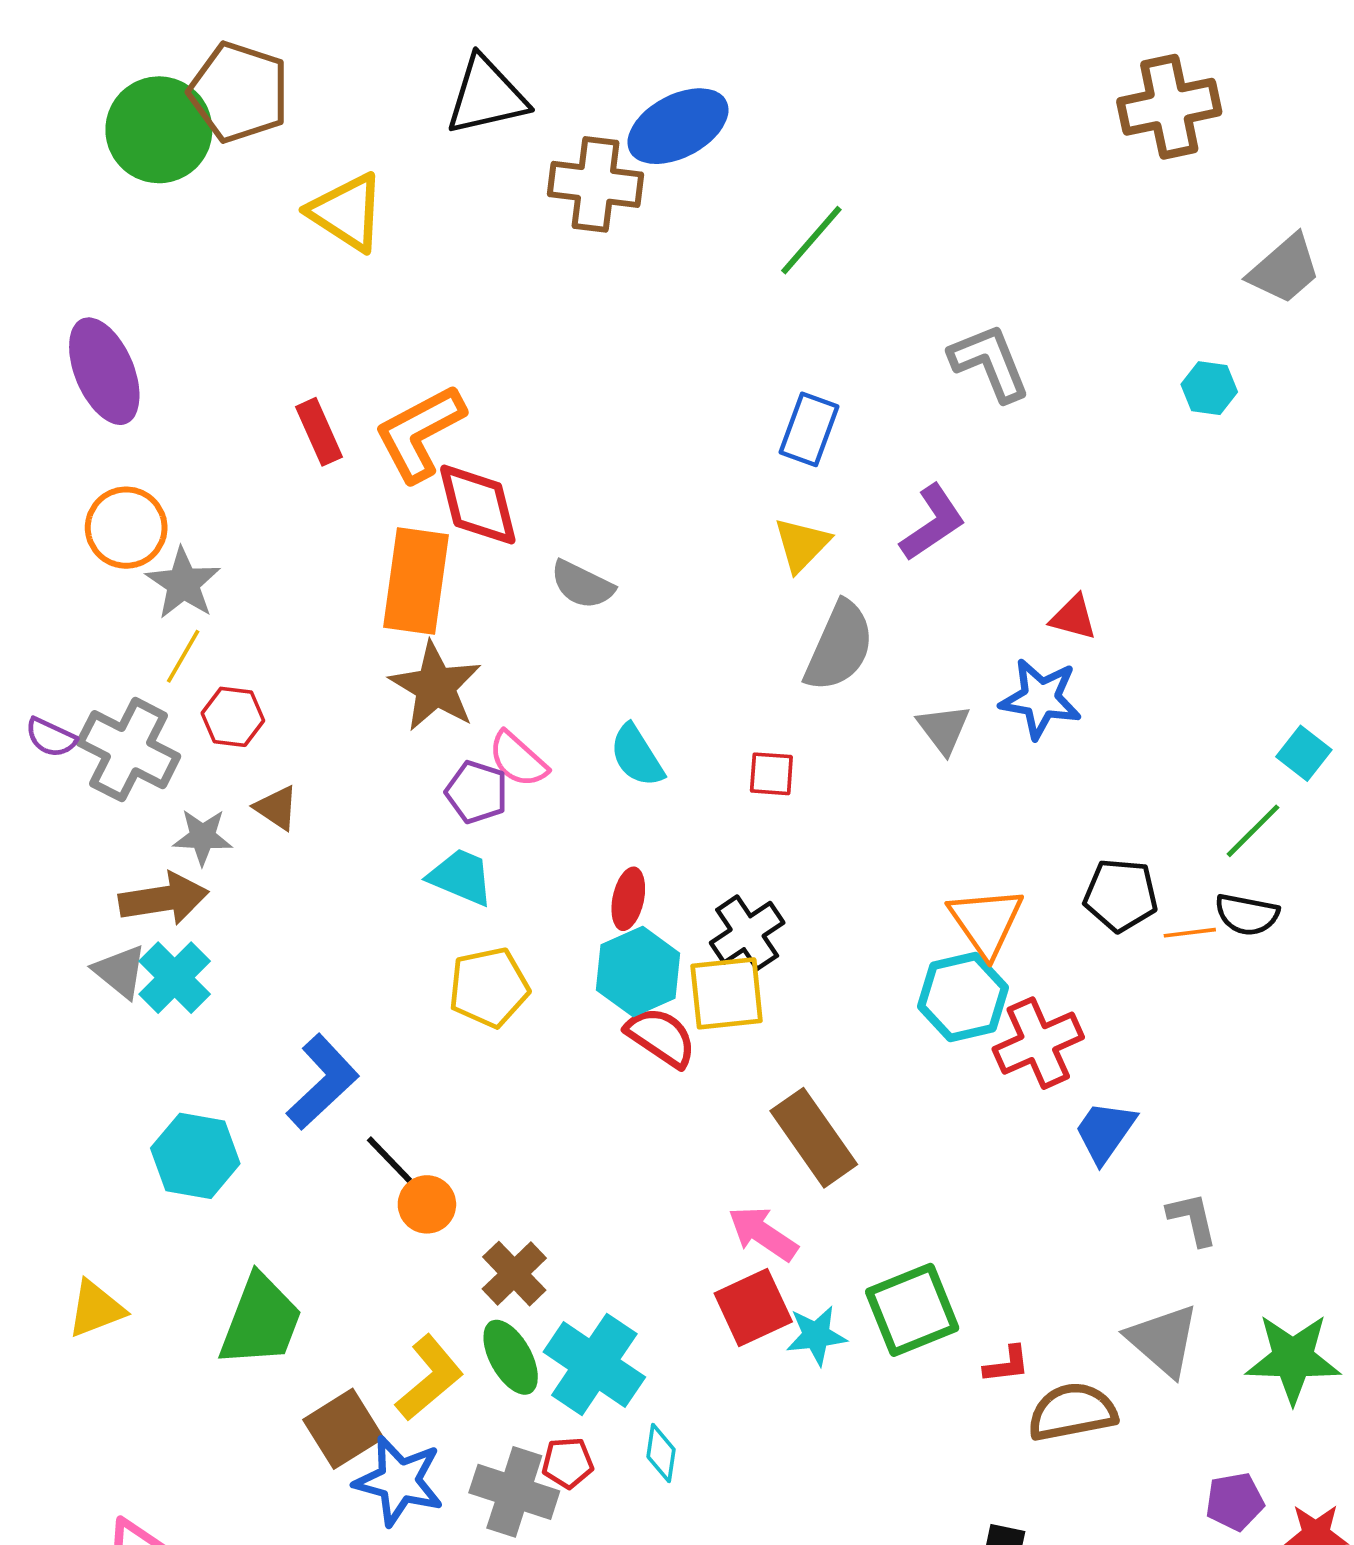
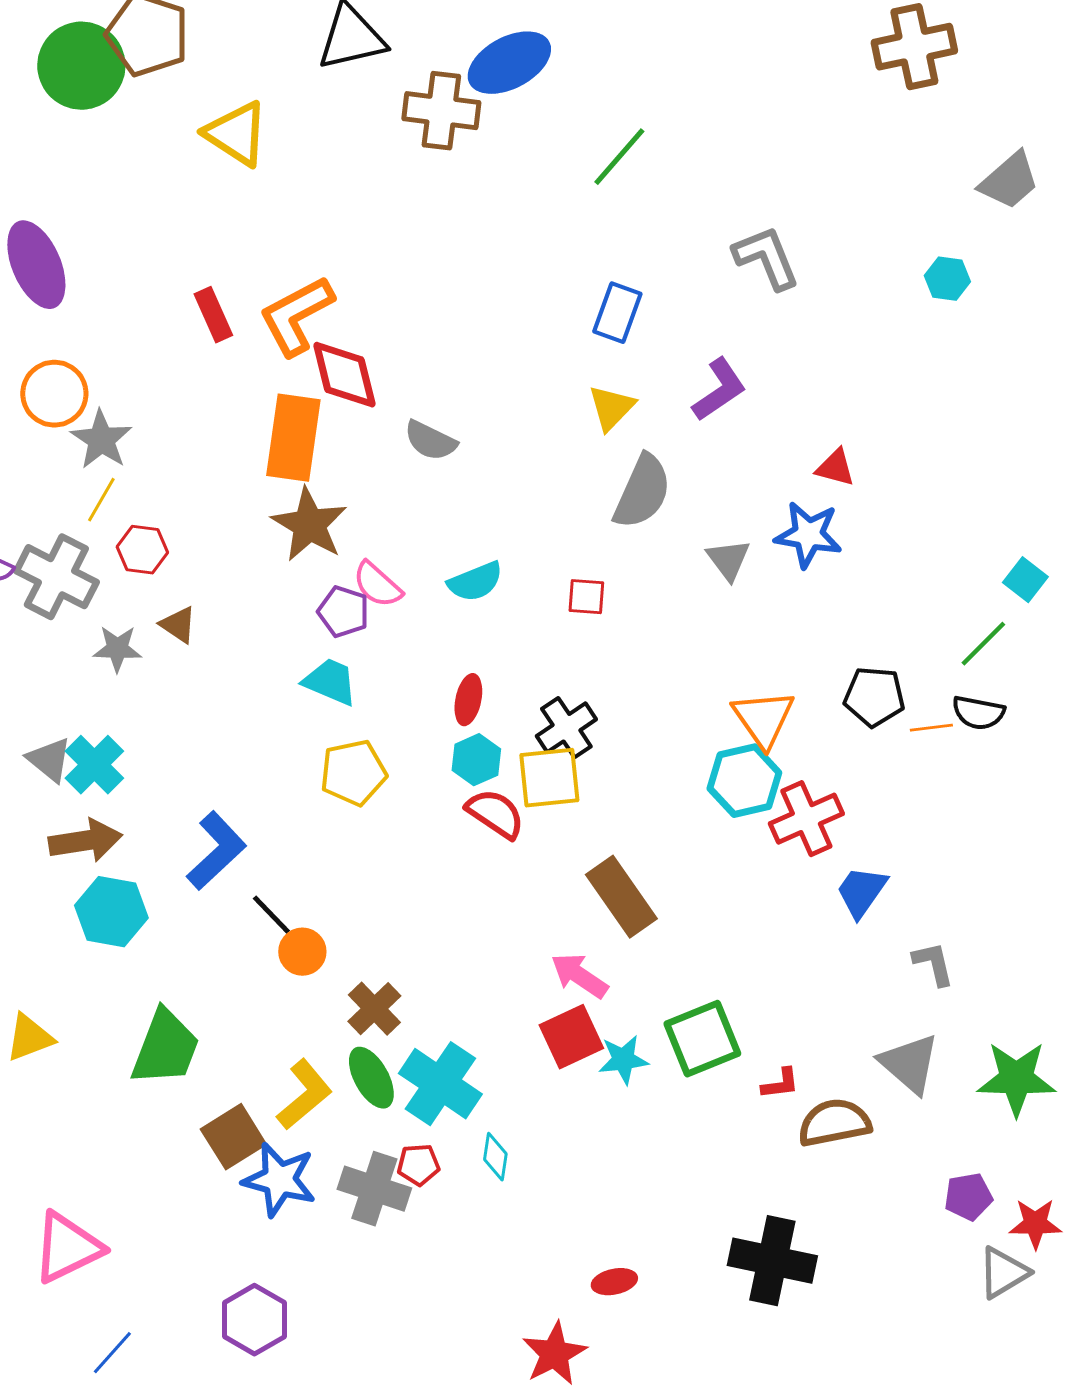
cyan semicircle: (637, 756) -> (475, 582), turned -80
brown arrow: (164, 899) -> (85, 841), moved
cyan hexagon: (638, 972) -> (476, 760), size x0.7

